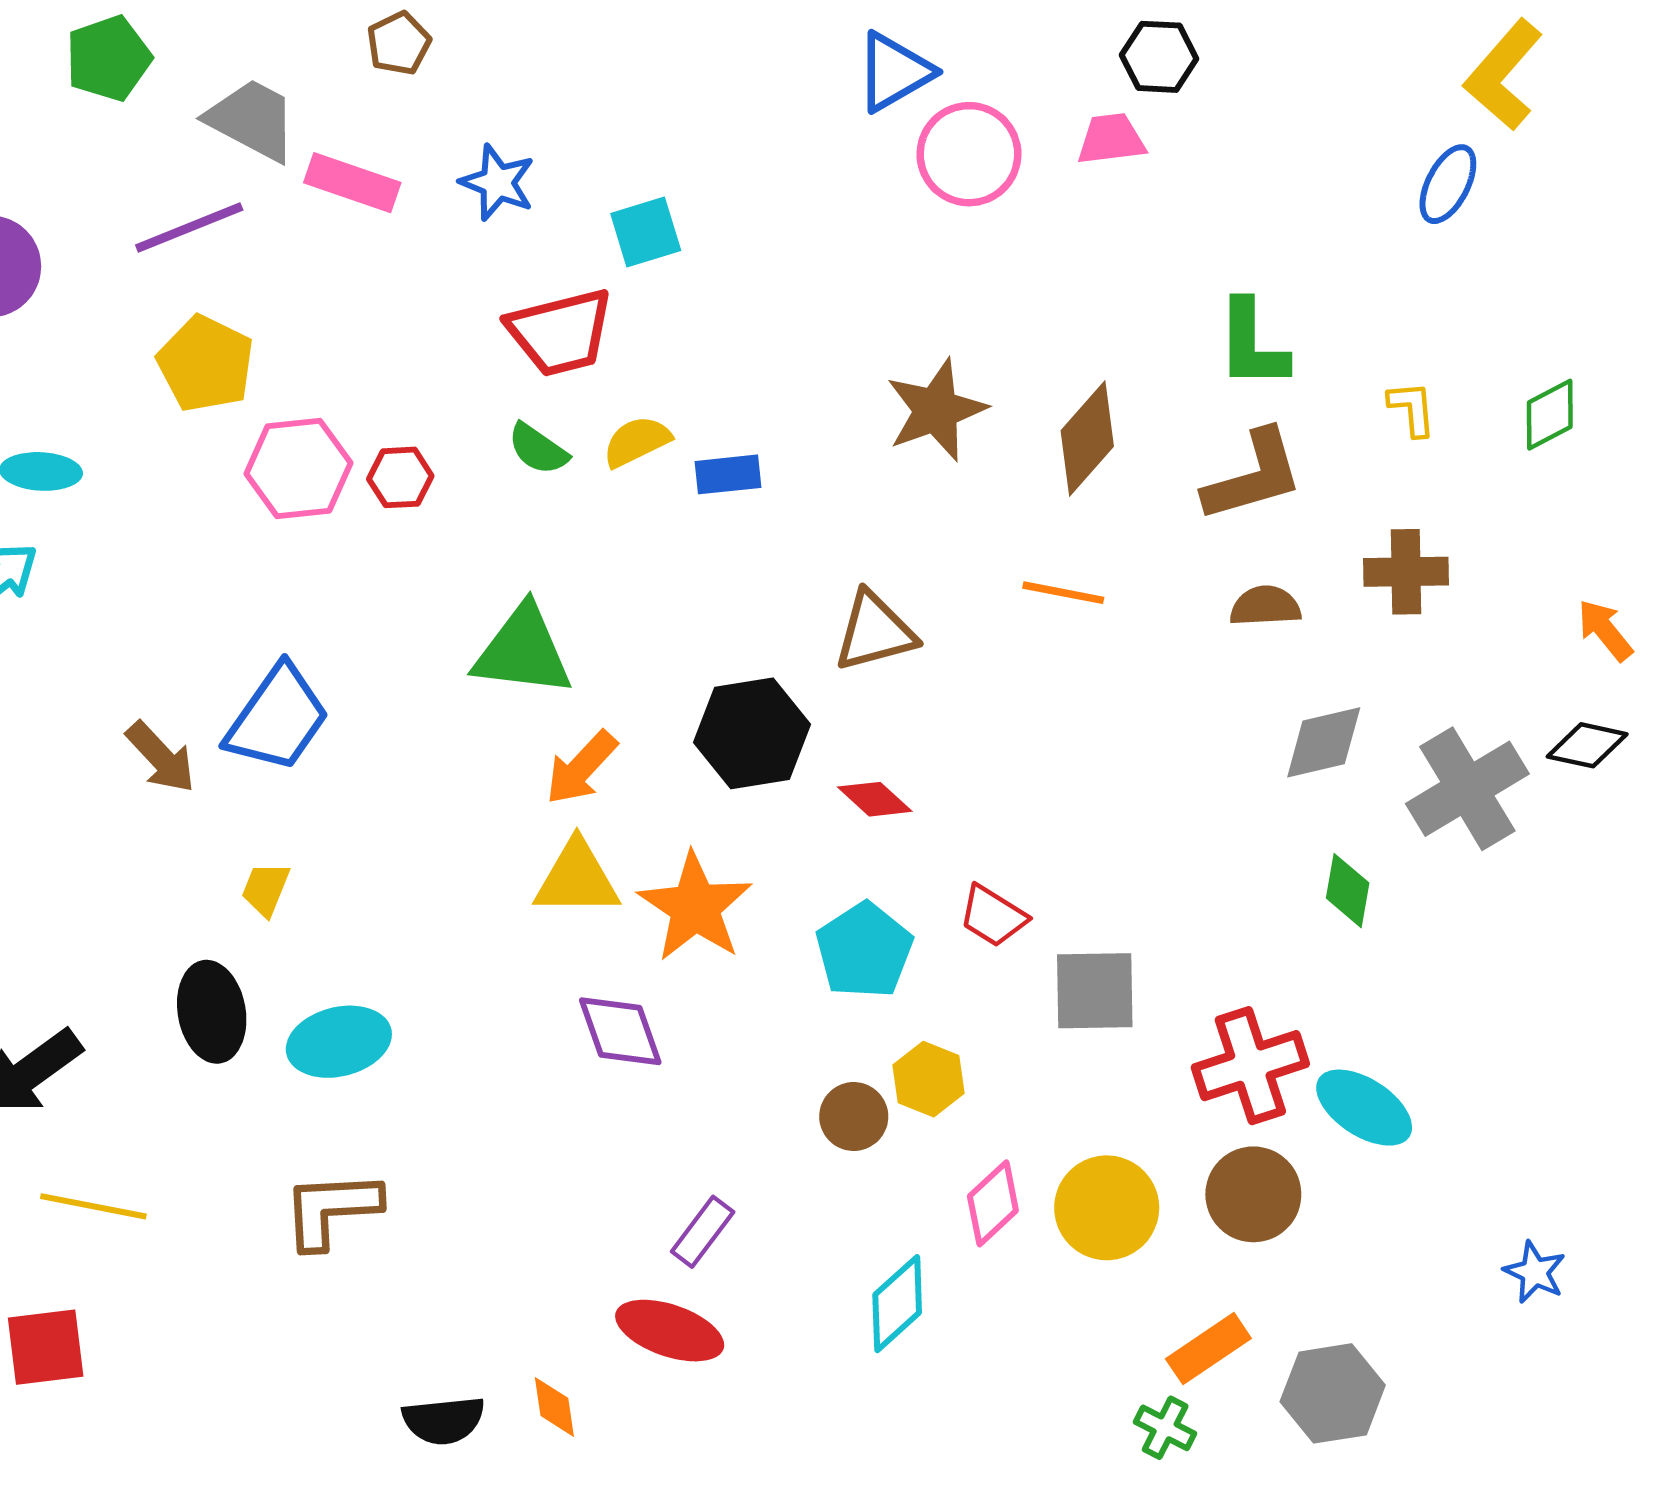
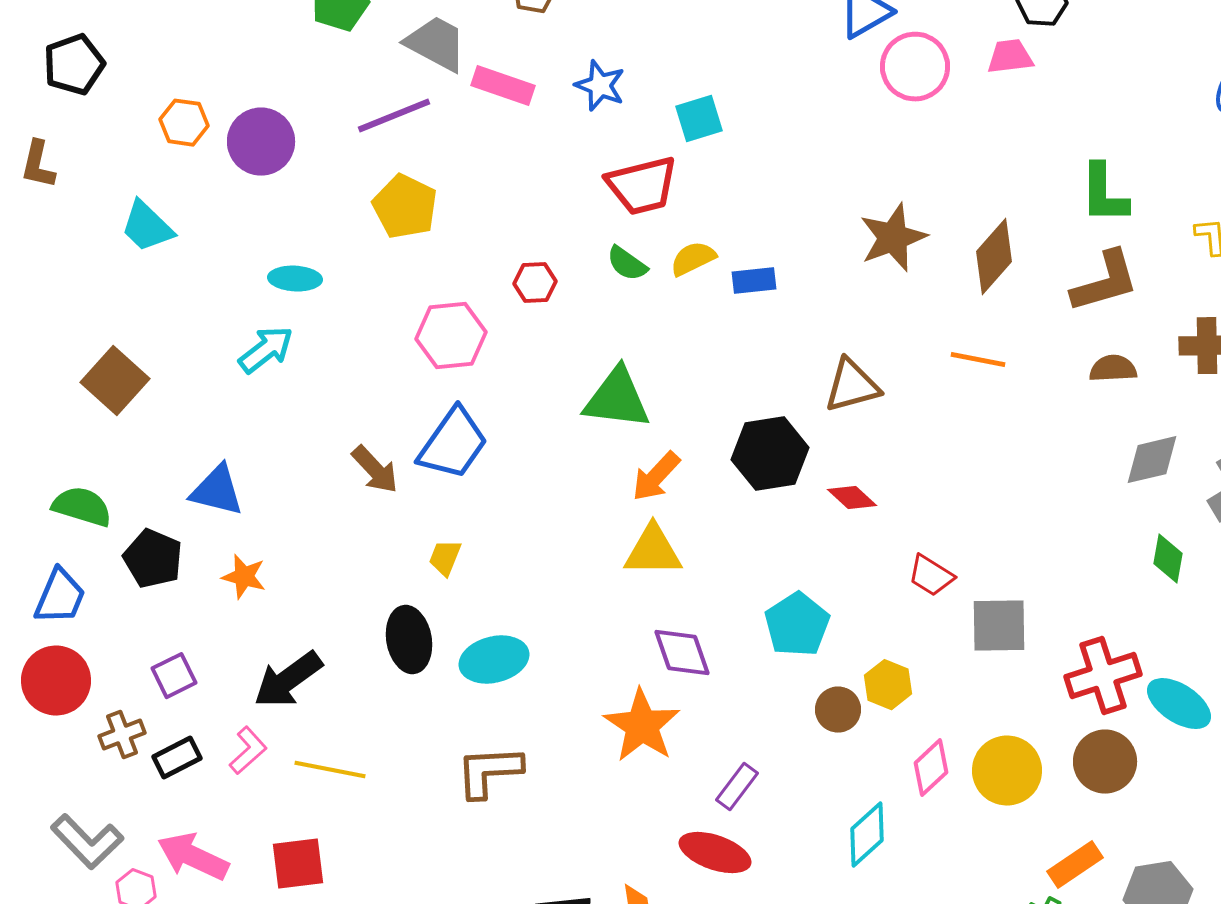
pink hexagon: (298, 468) -> (451, 336), moved
orange star: (695, 907) -> (642, 726), moved
cyan pentagon: (864, 950) -> (797, 625), moved

